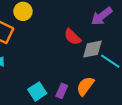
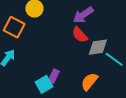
purple arrow: (102, 16) -> (83, 15), moved
purple rectangle: (62, 91) -> (54, 76), moved

